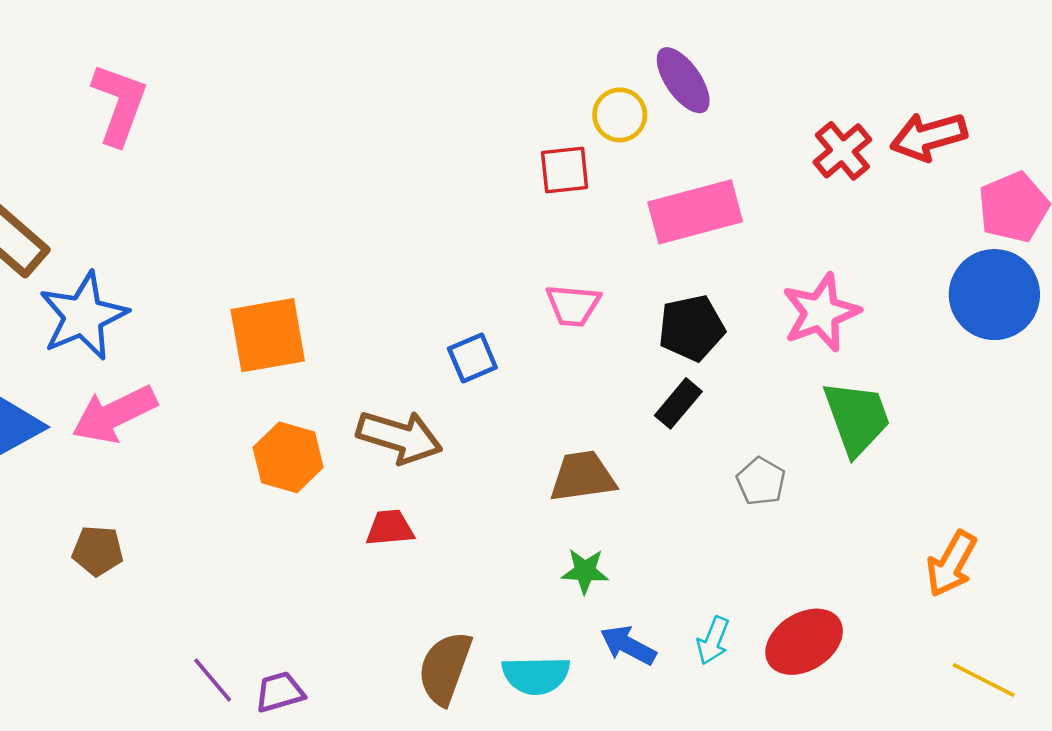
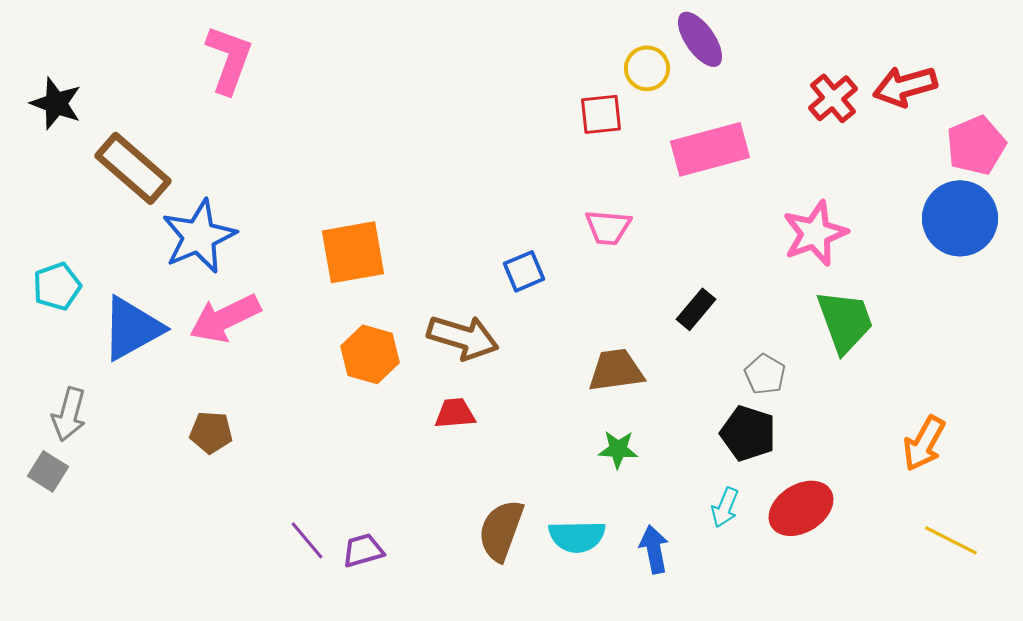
black pentagon: (692, 328) -> (748, 433), moved, turned 30
blue arrow: (628, 645) -> (654, 549), moved, turned 51

